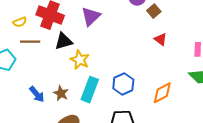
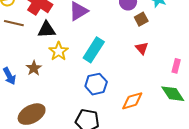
cyan rectangle: (90, 90) -> (94, 50), moved
brown star: (61, 93) -> (34, 68), moved

